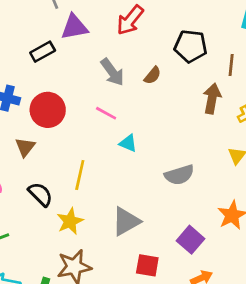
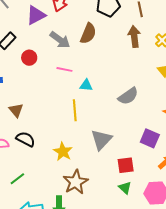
purple triangle: (74, 27) -> (36, 15), moved
brown semicircle: (153, 75) -> (88, 33), size x1.5
red circle: (48, 110) -> (29, 58), moved, size x0.6
yellow line: (80, 175) -> (75, 110), moved
black semicircle: (40, 194) -> (26, 139), moved

